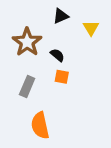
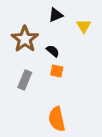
orange semicircle: (40, 125) -> (57, 119), moved

